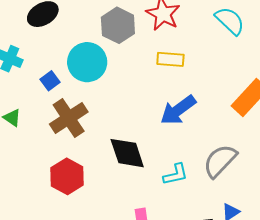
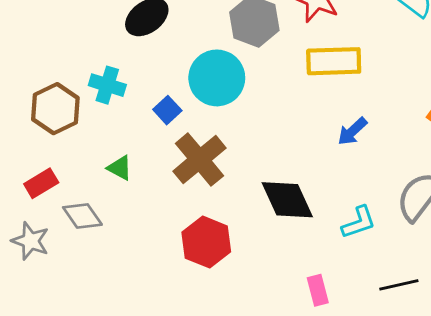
yellow rectangle: (170, 59) -> (334, 61), size x1.4
blue arrow: (178, 110) -> (352, 131), size x0.6

